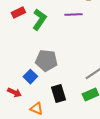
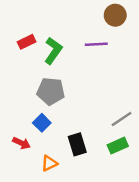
gray pentagon: (46, 60) -> (51, 91), moved
orange triangle: (36, 108) -> (49, 163), turned -48

